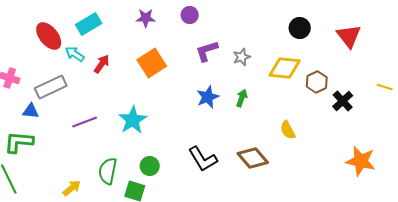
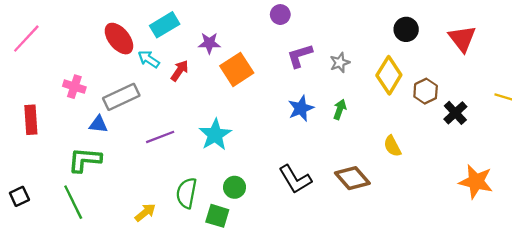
purple star: (146, 18) -> (209, 43), moved
yellow diamond: (285, 68) -> (389, 75), turned -64

